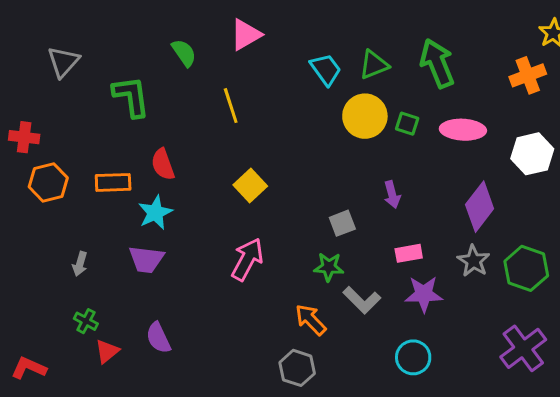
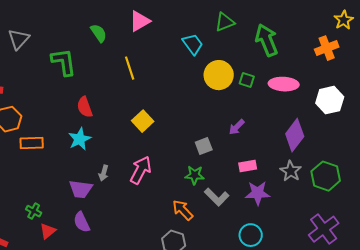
green triangle: (374, 65) -> (225, 22), moved
orange rectangle: (113, 182) -> (32, 143), moved
purple arrow: (392, 195) -> (237, 127), turned 60
purple trapezoid: (146, 259) -> (81, 189), moved
gray arrow: (80, 264) -> (104, 173), moved

